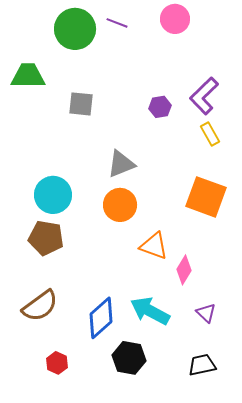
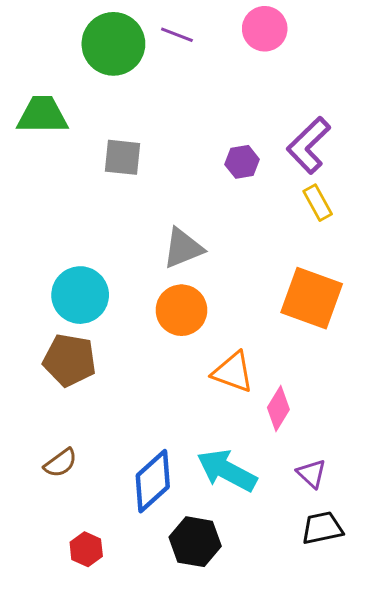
brown semicircle: (40, 306) -> (60, 463), size x0.6
black trapezoid: (202, 365) -> (322, 528), moved

